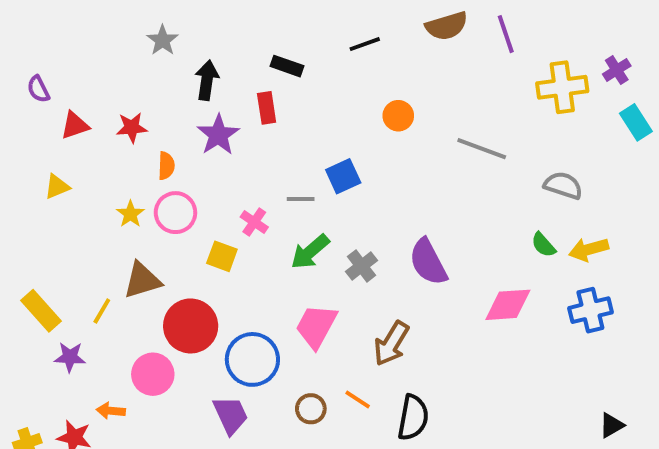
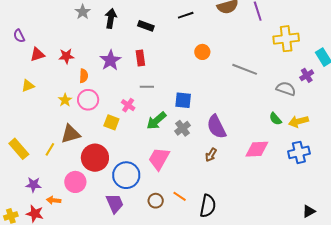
purple cross: (617, 70) -> (307, 75), moved
black arrow: (207, 80) -> (111, 18), moved
red rectangle: (267, 108) -> (140, 58), moved
blue square: (343, 176) -> (183, 100), moved, turned 30
gray line: (301, 199) -> (147, 87), moved
brown arrow: (391, 344) -> (211, 155), moved, size x0.6
purple star: (70, 357) -> (33, 185), moved

